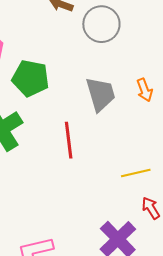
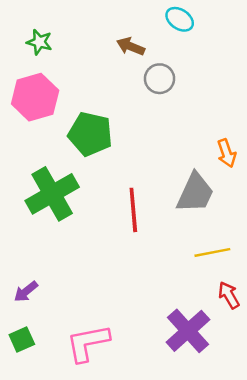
gray circle: (101, 24) -> (160, 79), moved, size x0.7
gray trapezoid: (101, 94) -> (195, 193), moved, turned 39

